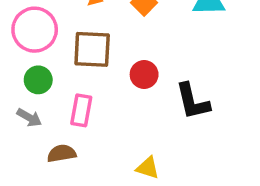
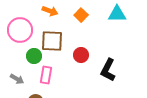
green circle: (38, 80) -> (34, 56), moved
black L-shape: (193, 101) -> (108, 70), turned 40

